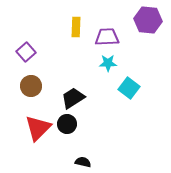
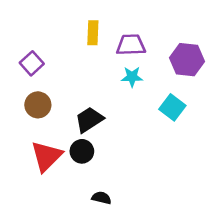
purple hexagon: (148, 20) -> (187, 60), moved
cyan square: (129, 88) -> (172, 107), moved

